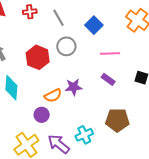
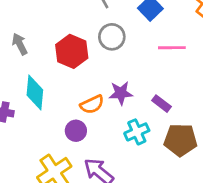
purple rectangle: (108, 79) -> (161, 104), moved
cyan cross: (84, 135) -> (137, 132), moved

